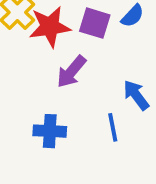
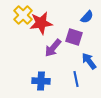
purple square: (95, 23) -> (74, 37), moved

